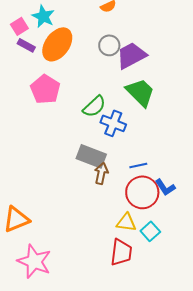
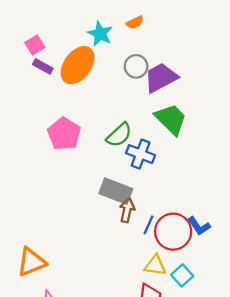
cyan star: (43, 16) -> (100, 34), moved
pink pentagon: (45, 89) -> (64, 134), moved
blue line: (138, 165) -> (148, 225), moved, turned -54

